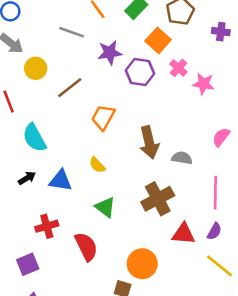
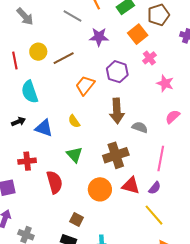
yellow circle: (36, 68) -> (38, 52), moved
purple hexagon: (140, 72) -> (117, 72), moved
pink star: (204, 84) -> (165, 83), moved
orange circle: (142, 264) -> (100, 189), moved

